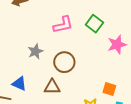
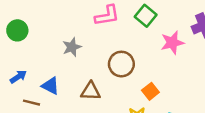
brown circle: (64, 62) -> (121, 64), moved
orange square: (109, 89) -> (150, 91), moved, turned 32

